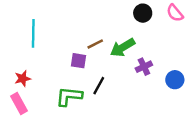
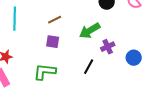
brown line: (95, 44) -> (55, 20), moved
black line: (99, 86) -> (89, 67), moved

